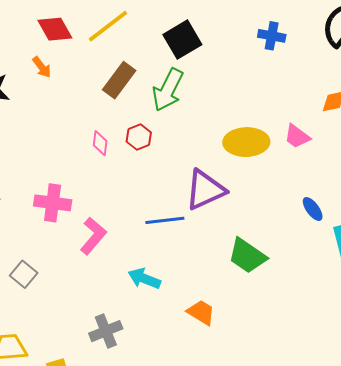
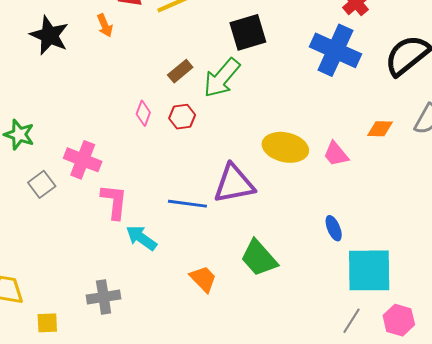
blue cross: (272, 36) -> (335, 50), size x1.8
brown rectangle: (119, 80) -> (180, 71), moved, size x0.7
pink L-shape: (93, 236) -> (114, 202), turned -48
gray square: (24, 274) -> (42, 184), moved
cyan arrow: (144, 279) -> (141, 238), moved
orange trapezoid: (201, 312) -> (203, 279), moved

